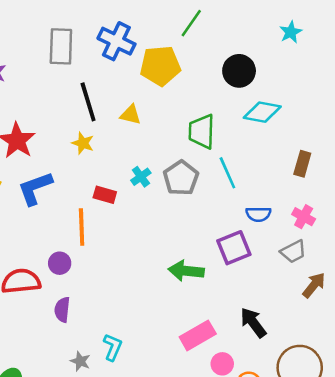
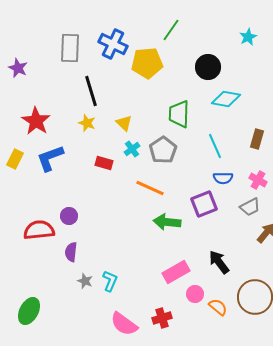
yellow triangle: (131, 115) -> (124, 123), moved, turned 30
cyan line: (227, 173) -> (215, 146), moved
orange line: (82, 227) -> (150, 188), moved, turned -64
gray star: (80, 361) -> (85, 281), moved

